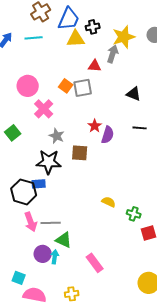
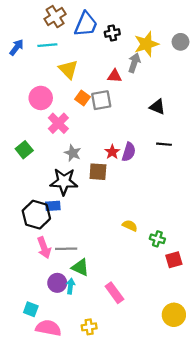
yellow triangle: (76, 39) -> (68, 69), moved, turned 48
red star: (95, 126) -> (112, 152), moved

